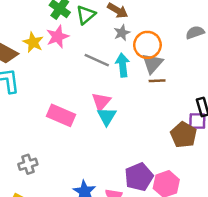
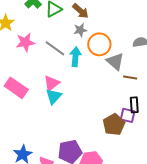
pink star: (58, 37) -> (25, 42), moved
gray triangle: (152, 63) -> (115, 61), moved, turned -42
brown line: (157, 81) -> (130, 78), moved

